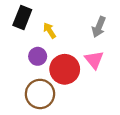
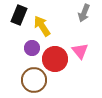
gray arrow: (99, 27) -> (84, 13), moved
yellow arrow: (49, 30) -> (42, 26), size x1.5

